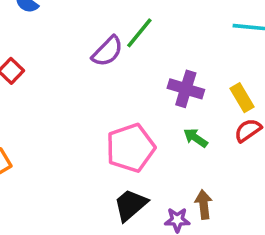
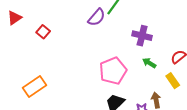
yellow rectangle: (242, 98) -> (173, 81), moved

